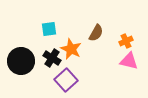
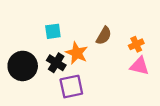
purple square: (66, 80) -> (71, 87), turned 30

